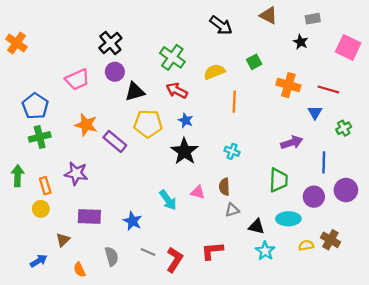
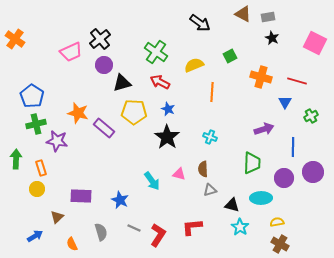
gray rectangle: (313, 19) -> (268, 17), moved
pink trapezoid: (77, 79) -> (71, 52), moved
purple star: (76, 173) -> (57, 141), moved
brown cross: (330, 240) -> (280, 244), moved

